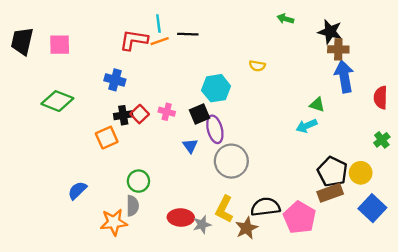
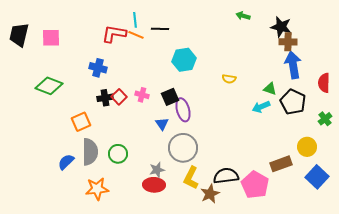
orange line: (160, 41) -> (136, 35), turned 42
yellow semicircle: (257, 66) -> (229, 79), moved
cyan hexagon: (216, 88) -> (184, 60), moved
orange square: (107, 138) -> (81, 122), moved
gray circle: (231, 161) -> (183, 148), moved
black pentagon: (332, 172) -> (293, 102), moved
gray semicircle: (133, 206) -> (90, 152), moved, size x1.5
gray star: (202, 225) -> (157, 170), moved

